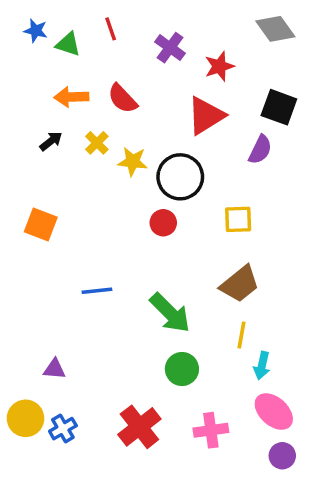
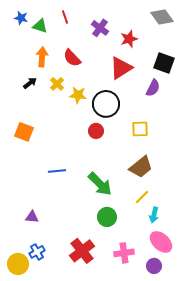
orange arrow: (71, 97) -> (42, 57), turned 96
yellow line: (241, 335) -> (142, 197), turned 35
yellow circle: (26, 418) -> (18, 264), moved
purple circle: (282, 456) -> (154, 266), moved

